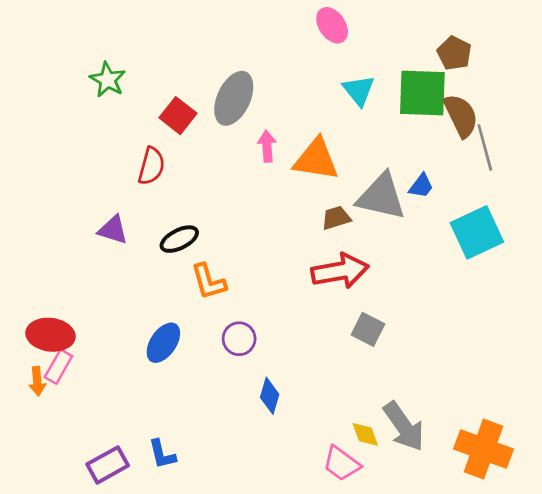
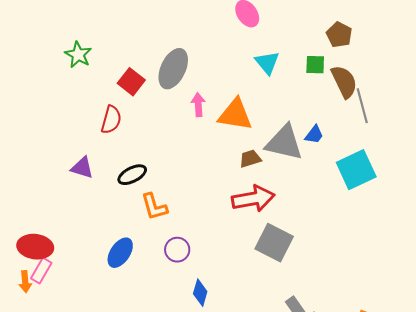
green square: (422, 93) -> (315, 65), size x0.5
gray square: (368, 329) -> (274, 243), size x1.5

